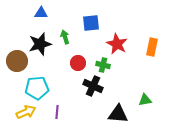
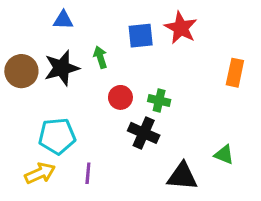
red star: (117, 44) -> (181, 28), moved
brown circle: (17, 61) -> (21, 71), moved
green triangle: (145, 100) -> (224, 155), turned 32

